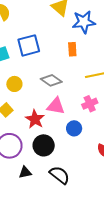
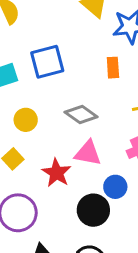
black circle: (44, 145) -> (93, 210), moved

